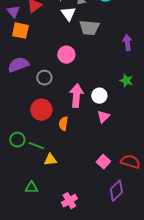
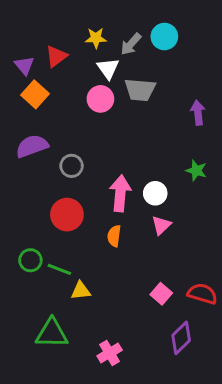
orange square: (20, 31) -> (35, 94), turned 30
pink circle: (66, 55) -> (100, 99), moved
orange semicircle: (63, 124) -> (114, 236), moved
green triangle: (31, 188) -> (52, 333), size x1.6

